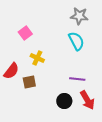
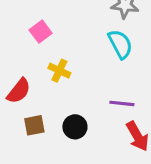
brown square: (29, 82) -> (34, 125), moved
black circle: (64, 101) -> (75, 127), moved

